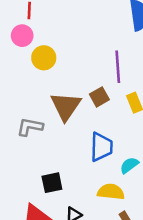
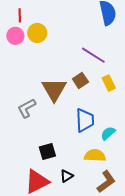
yellow circle: (44, 58) -> (37, 33), moved
purple line: (118, 67) -> (93, 55), turned -50
gray L-shape: (30, 127) -> (27, 108), turned -35

